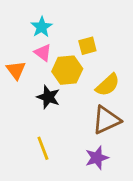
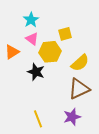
orange triangle: (16, 70) -> (12, 52), turned 35
yellow line: (43, 148) -> (38, 119), moved

